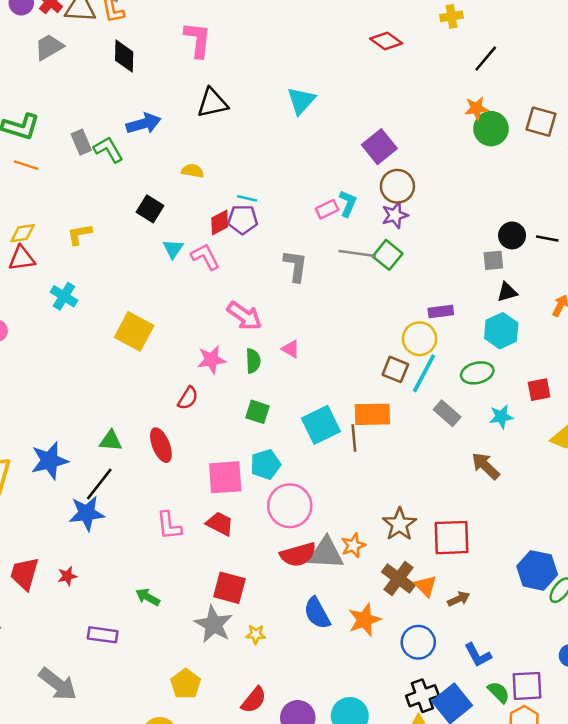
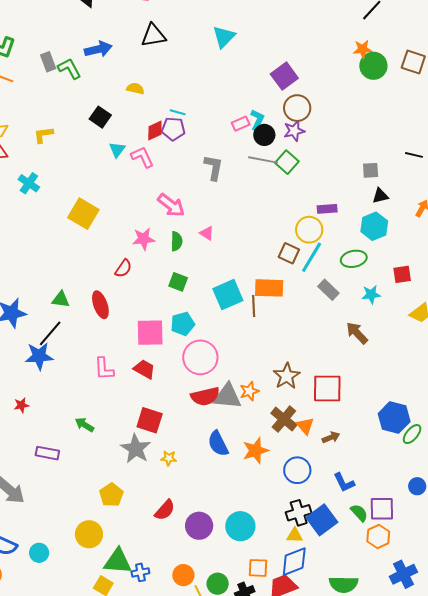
black circle: (512, 235) -> (264, 135), moved

